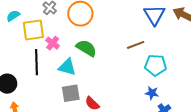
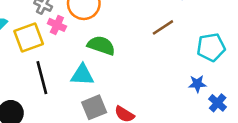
pink cross: (53, 43) -> (57, 25), moved
cyan pentagon: (156, 65) -> (211, 47), moved

